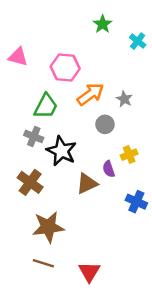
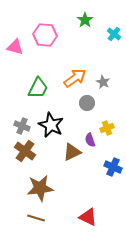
pink hexagon: (65, 68) -> (45, 35), moved
gray cross: (34, 136) -> (22, 126), moved
red triangle: (89, 272) -> (88, 217), moved, turned -36

